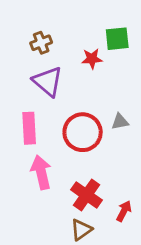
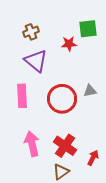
pink arrow: (41, 172) -> (32, 144), moved

